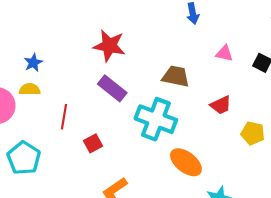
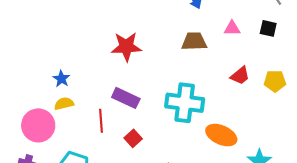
brown trapezoid: (176, 76) -> (194, 41), moved
purple rectangle: (112, 88) -> (126, 98), moved
yellow pentagon: (253, 133) -> (275, 81), moved

